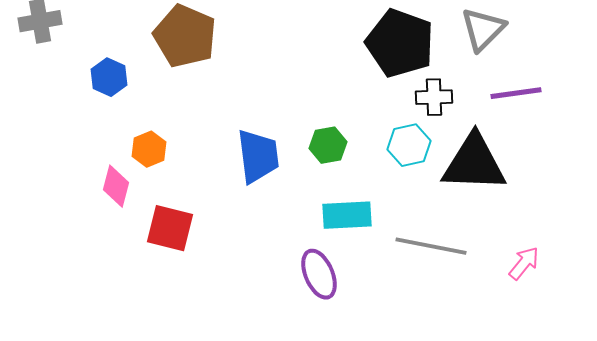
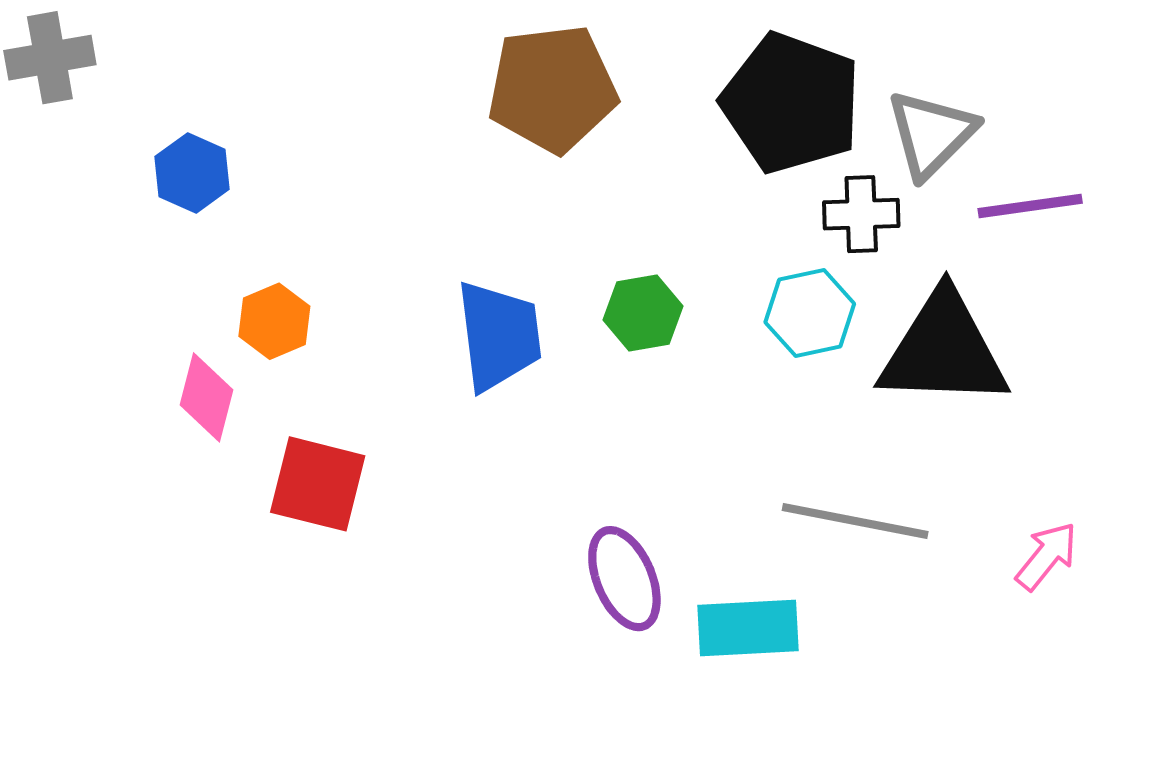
gray triangle: (483, 29) -> (931, 134), moved
brown pentagon: (185, 36) -> (552, 89), moved, turned -30
cyan rectangle: (347, 215) -> (748, 628), moved

